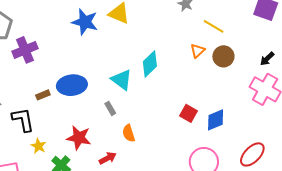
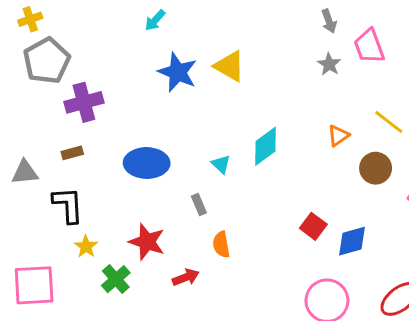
yellow line: (214, 26) -> (389, 122), moved
brown circle: (223, 56) -> (376, 168), moved
cyan triangle: (122, 80) -> (221, 164), size x0.6
brown rectangle: (43, 95) -> (72, 153), moved

